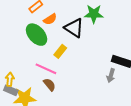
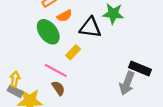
black triangle: (74, 28) -> (90, 27), turned -30
gray arrow: (111, 76) -> (127, 83), size x1.5

